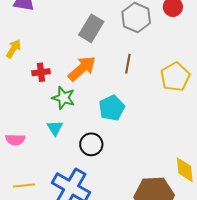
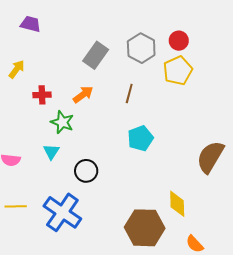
orange arrow: (82, 69) -> (83, 95), size x0.7
yellow pentagon: (175, 77) -> (178, 71), moved
cyan pentagon: (112, 108) -> (140, 138), moved

